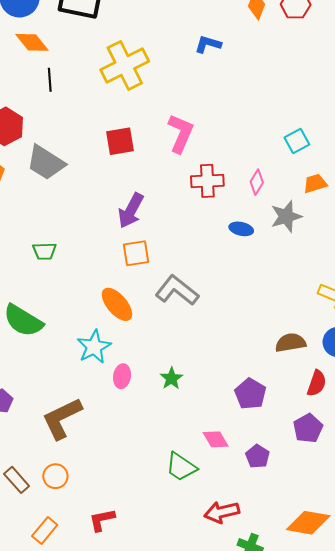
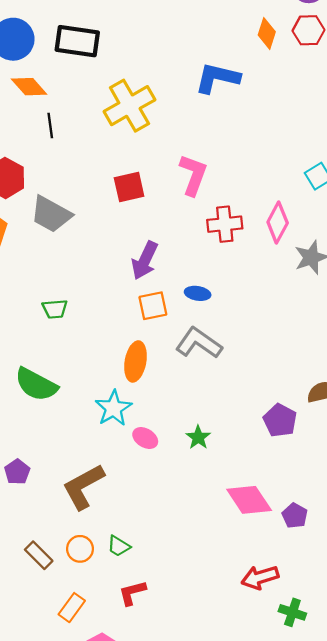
blue L-shape: (208, 44) -> (217, 78), size x1.6
pink diamond: (257, 182) -> (278, 222), size x1.5
blue ellipse: (241, 229) -> (198, 293), moved
orange ellipse: (117, 304) -> (135, 361), turned 54
pink ellipse: (122, 376) -> (145, 438), turned -65
purple pentagon: (250, 394) -> (280, 420), moved
pink diamond: (216, 439) -> (249, 500), size x1.6
green trapezoid: (181, 467) -> (119, 546), moved, size x0.7

